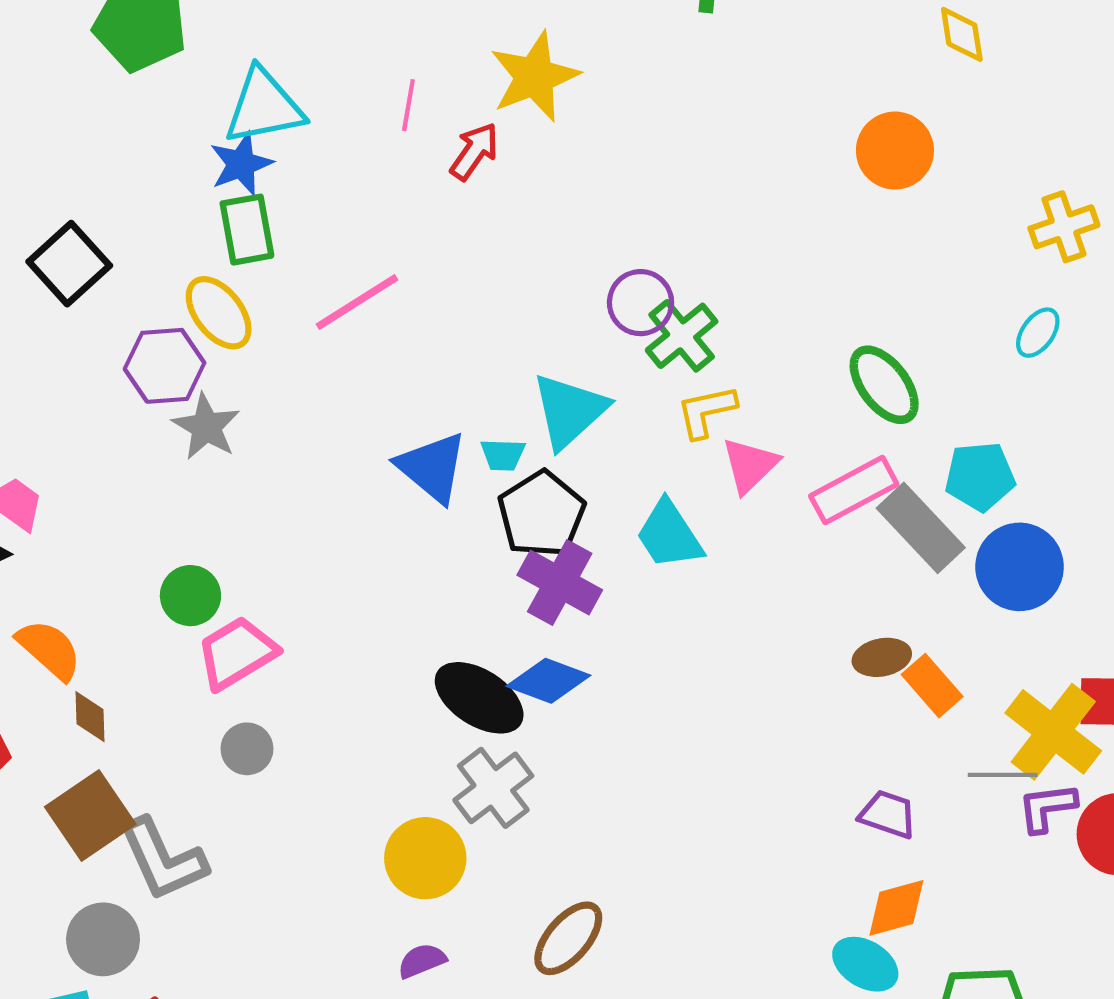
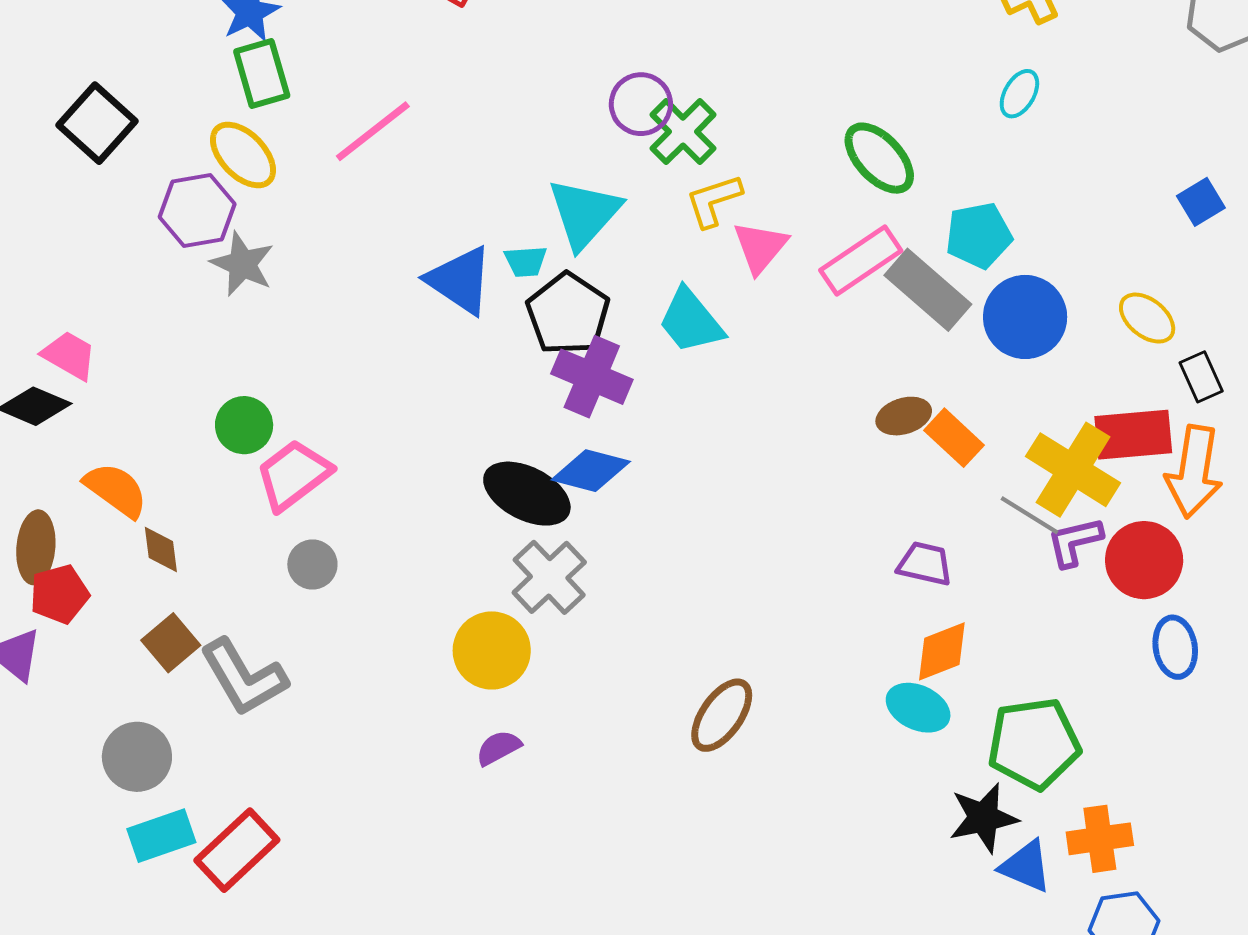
gray line: (1003, 775) -> (1029, 515), turned 38
brown square: (90, 815) -> (171, 643), size x0.7
brown ellipse: (568, 938) -> (722, 715), moved
gray circle: (103, 939) -> (137, 757), moved

